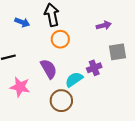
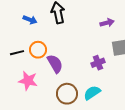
orange circle: (60, 39) -> (38, 50), moved
cyan semicircle: (74, 79) -> (92, 93), moved

